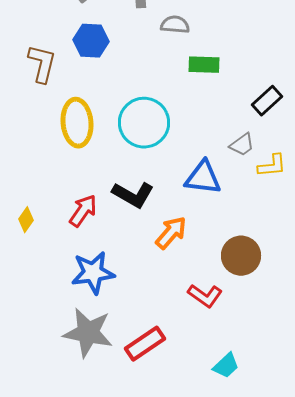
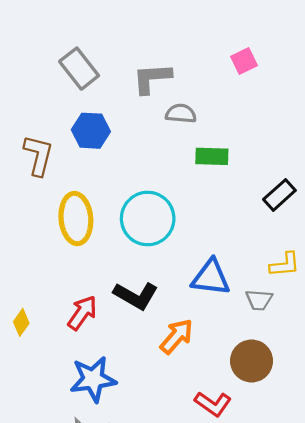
gray trapezoid: (242, 145) -> (259, 300), moved, turned 40

